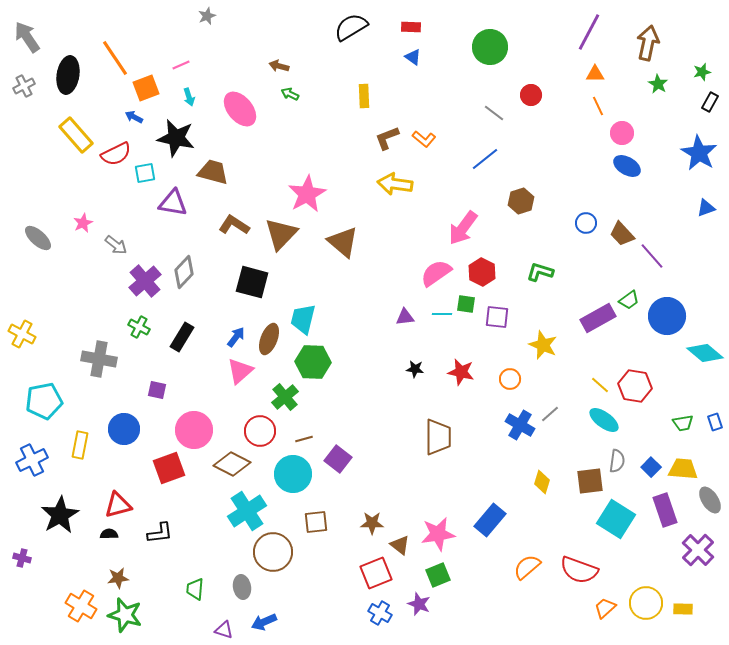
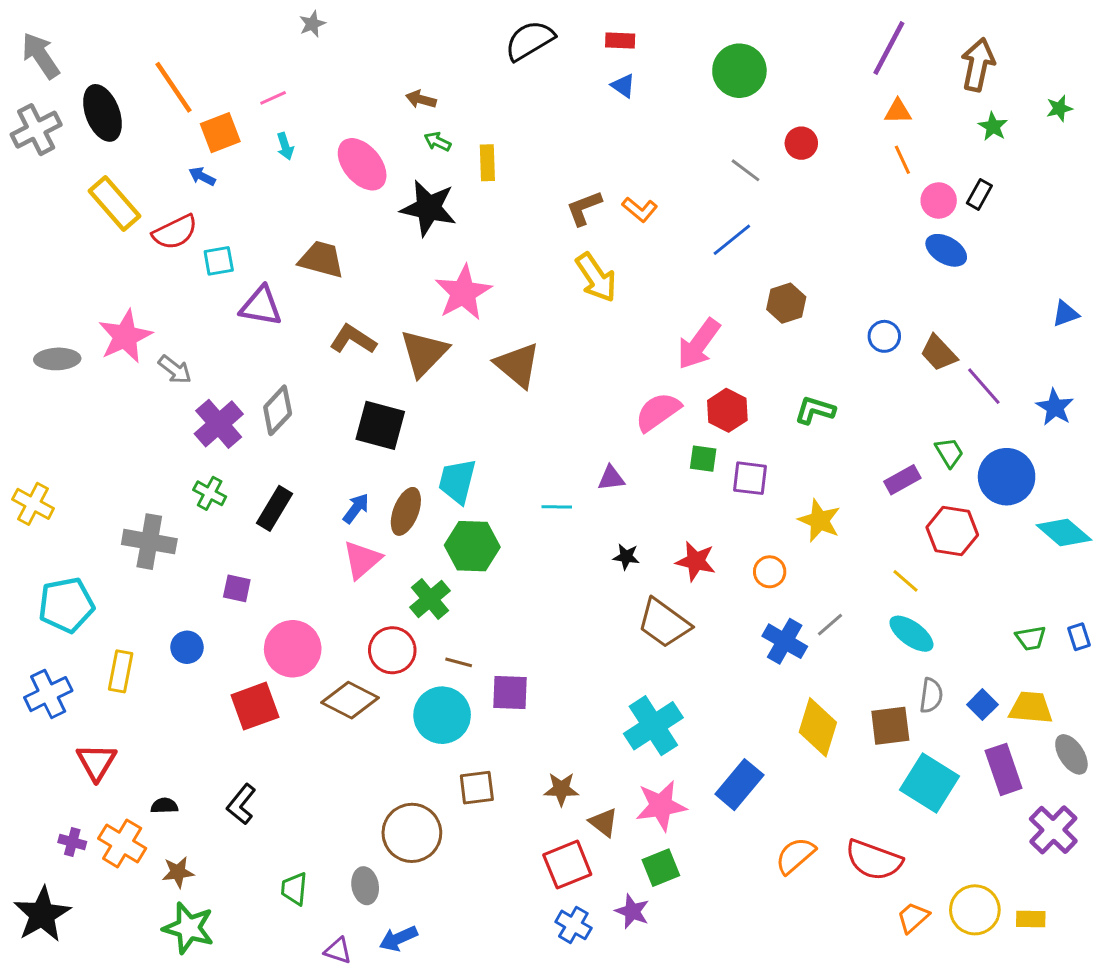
black ellipse: (68, 75) -> (102, 113), turned -30
gray cross: (24, 86) -> (36, 130), size x1.5
yellow rectangle: (364, 96) -> (487, 163), moved
black rectangle: (710, 102) -> (979, 194), moved
black star: (176, 138) -> (429, 208), moved
blue star: (699, 153) -> (1055, 407), moved, size x0.7
yellow arrow: (395, 184) -> (596, 277), turned -132
pink star: (83, 223) -> (125, 336), size x1.8
gray ellipse: (38, 238) -> (57, 359), turned -44
green trapezoid: (629, 300) -> (949, 453), turned -85
cyan line: (442, 314) -> (557, 507), moved
purple rectangle: (598, 318) -> (902, 480), size x0.7
red hexagon: (635, 386) -> (952, 531), moved
blue circle: (124, 429) -> (187, 647), size x0.7
brown trapezoid: (438, 437) -> (664, 623), moved, turned 126
brown line: (304, 439) -> (459, 662), turned 30
purple square: (338, 459) -> (510, 693), turned -36
yellow diamond: (542, 482) -> (818, 727), size x1.6
red triangle: (118, 505) -> (96, 762), moved, turned -44
cyan cross: (247, 511) -> (653, 726), moved
black star: (60, 515) -> (42, 914), moved
black L-shape: (160, 533) -> (241, 804), turned 136
purple cross: (22, 558) -> (72, 842), moved
orange cross: (81, 606) -> (122, 843), moved

